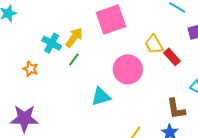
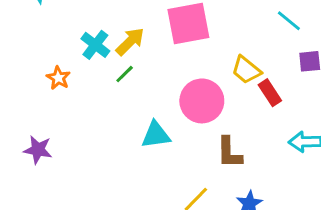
yellow trapezoid: (154, 44) -> (246, 70), turned -30
brown L-shape: (176, 109) -> (229, 152), moved
purple star: (24, 118) -> (38, 150), size x0.7

